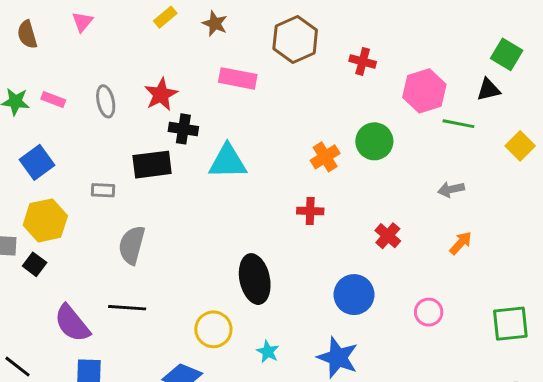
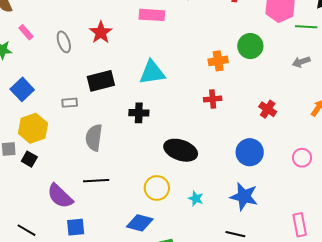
pink rectangle: (53, 99) -> (26, 32), moved, turned 35
black cross: (183, 129) -> (139, 113), moved
orange cross: (325, 157) -> (218, 61), turned 30
gray arrow: (451, 189) -> (301, 62), moved
black ellipse: (255, 279) -> (181, 150), turned -52

